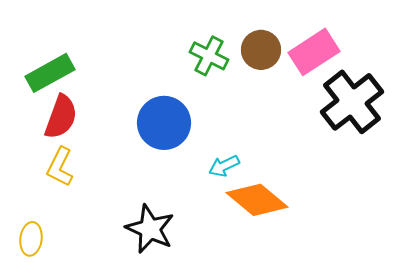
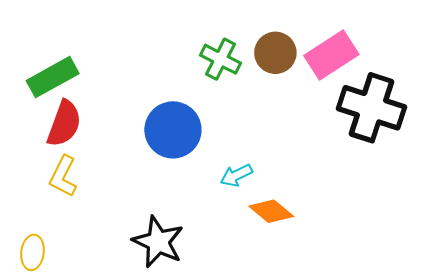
black cross: (352, 102) -> (371, 108), turned -34
orange diamond: (257, 200) -> (271, 211), size x0.7

